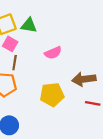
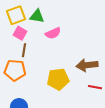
pink semicircle: (53, 53) -> (53, 33), moved

